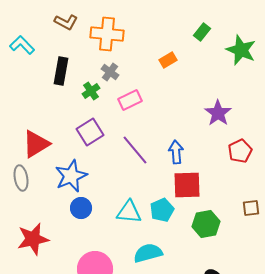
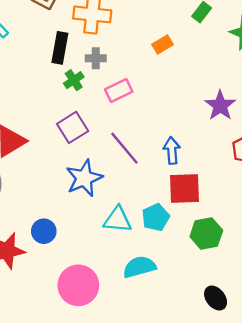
black rectangle: (61, 71) -> (60, 48), moved
gray cross: (110, 72) -> (96, 58), turned -36
blue star: (71, 176) -> (84, 178), moved
blue circle: (81, 208) -> (44, 231), moved

